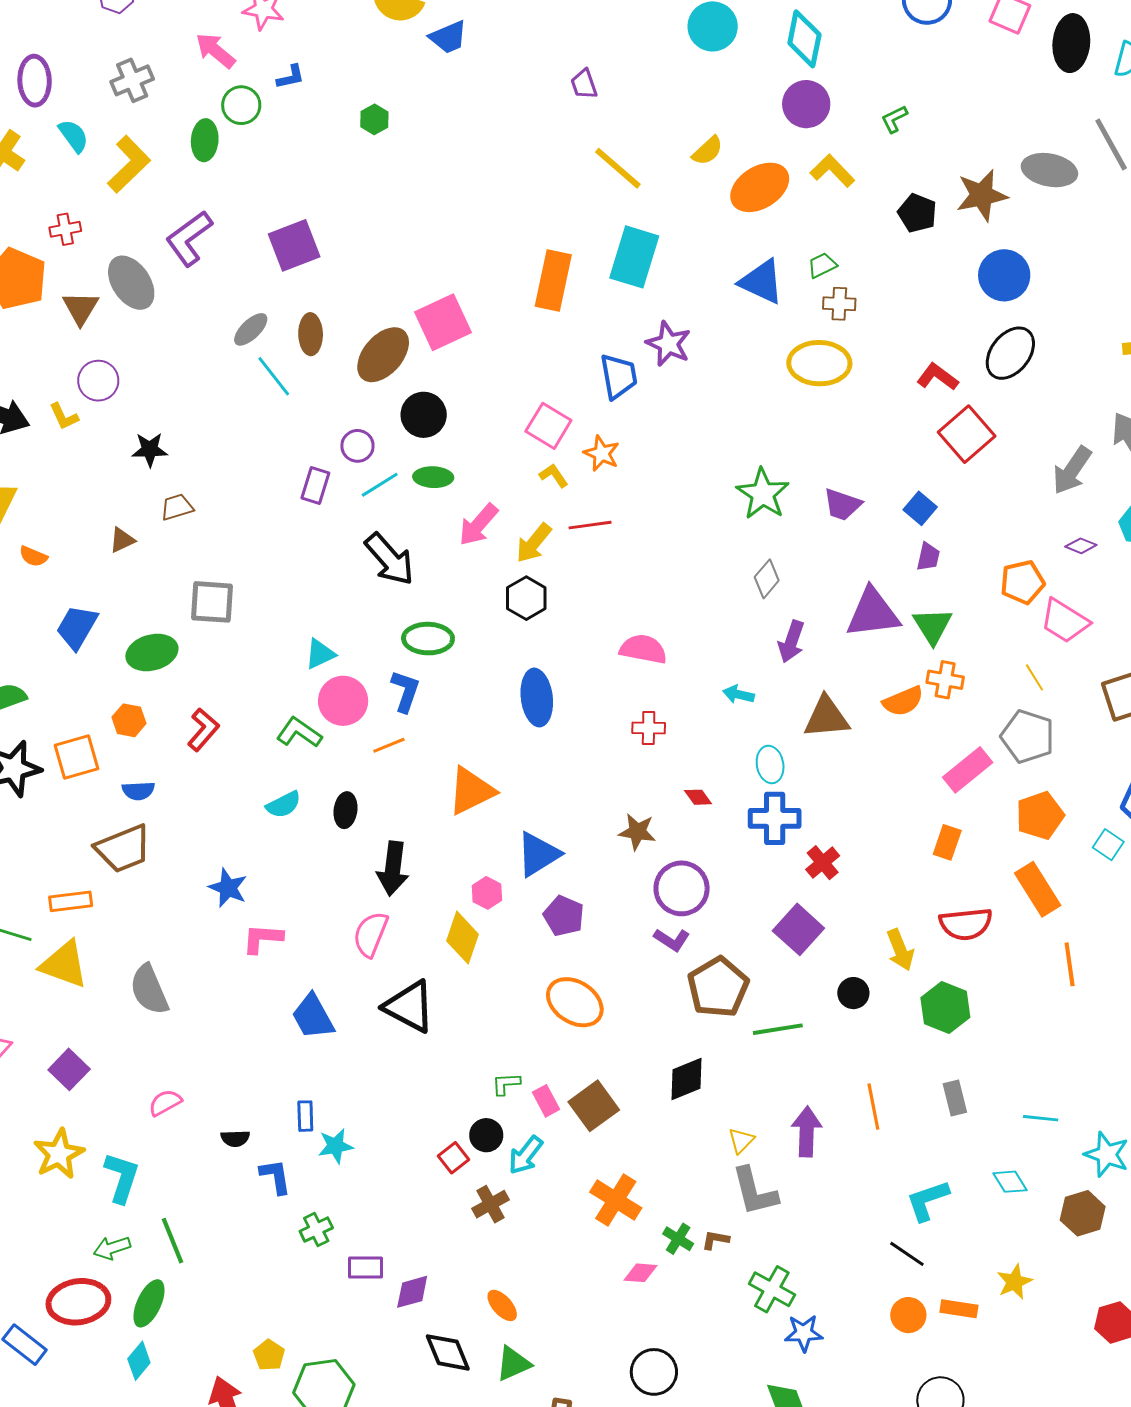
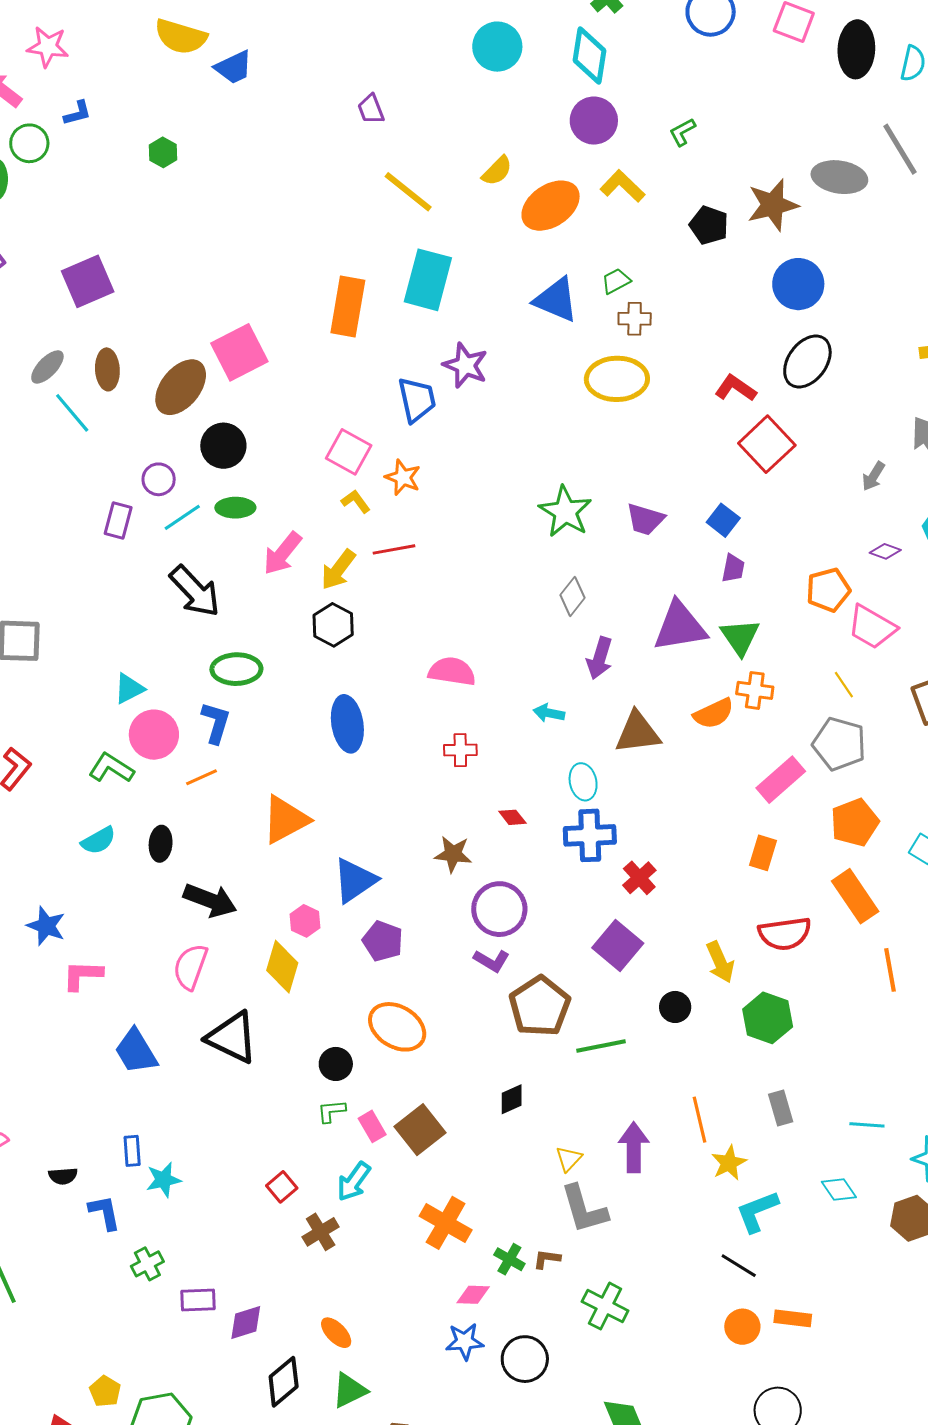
gray arrow: (1072, 470) -> (873, 476), size x0.6
black arrow: (393, 868) -> (210, 900), turned -74
black diamond: (686, 1079) -> (512, 1099), size x0.7
black circle: (486, 1135) -> (336, 1064), moved
yellow star: (1014, 1282) -> (729, 1163), moved
blue star: (804, 1333) -> (465, 1341), moved
black diamond: (448, 1352) -> (284, 1382), turned 75
black circle: (654, 1372) -> (525, 1359), moved

